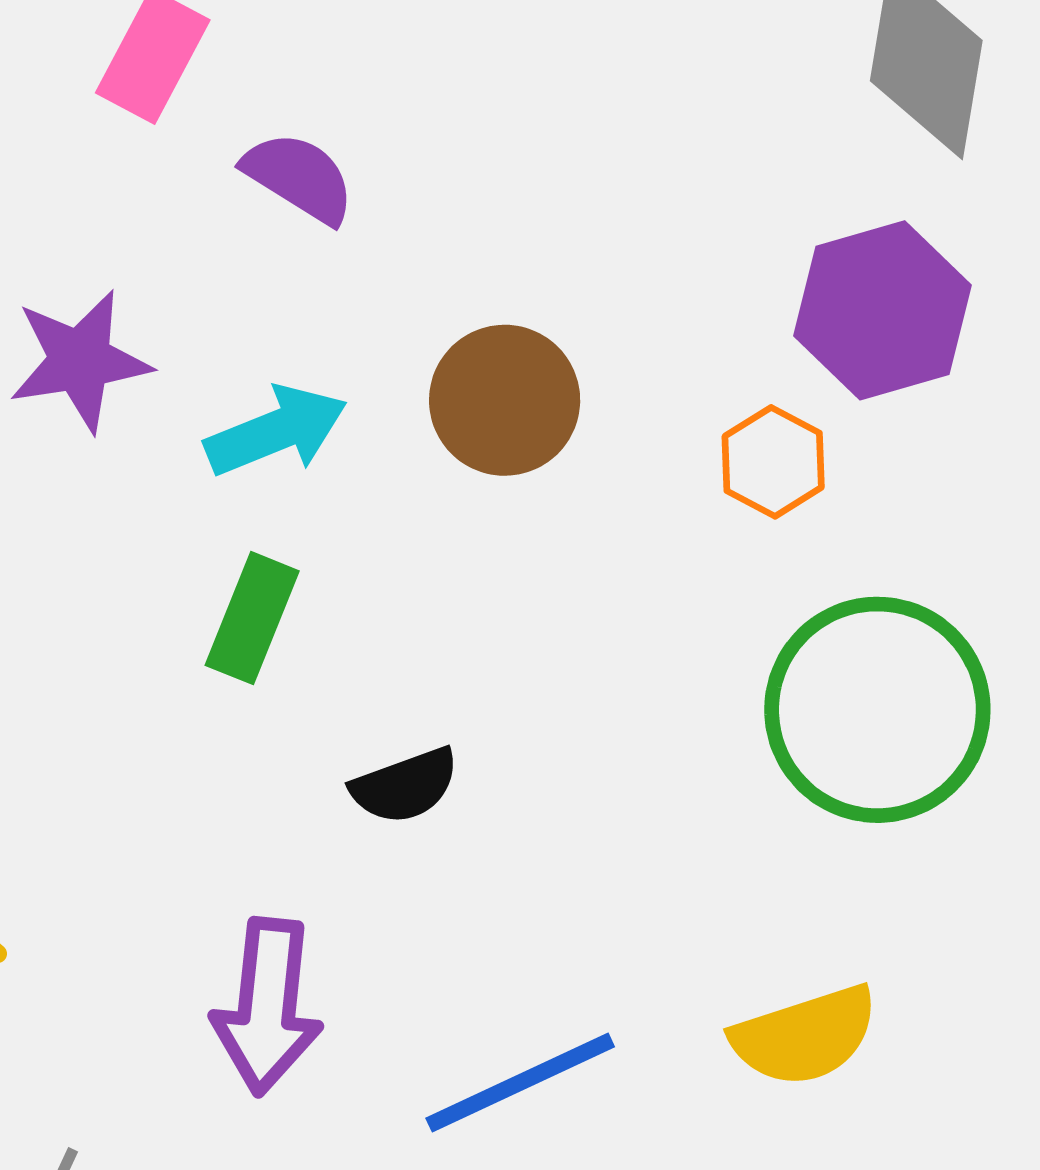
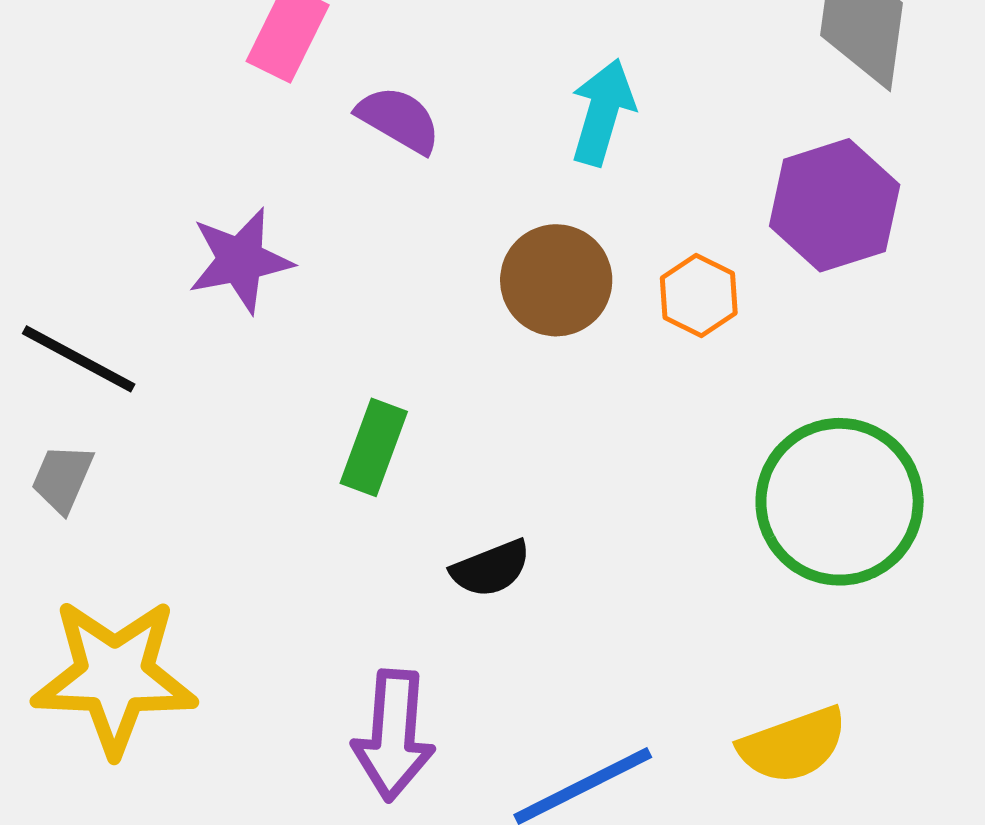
cyan arrow: (276, 431) -> (602, 112), moved, turned -50
orange hexagon: (773, 462) -> (699, 295), moved

